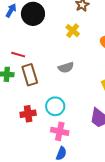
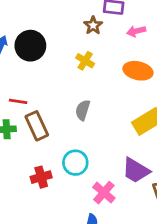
gray semicircle: (66, 67) -> (83, 110), turned 133
pink cross: (60, 131) -> (104, 193), moved, turned 36

